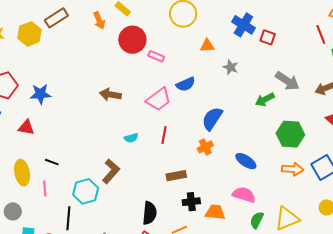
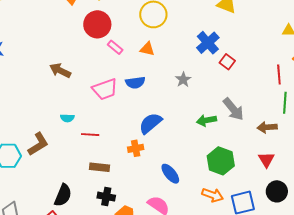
orange triangle: (207, 46) -> (147, 49), moved
red line: (164, 135) -> (90, 135), moved, turned 66

